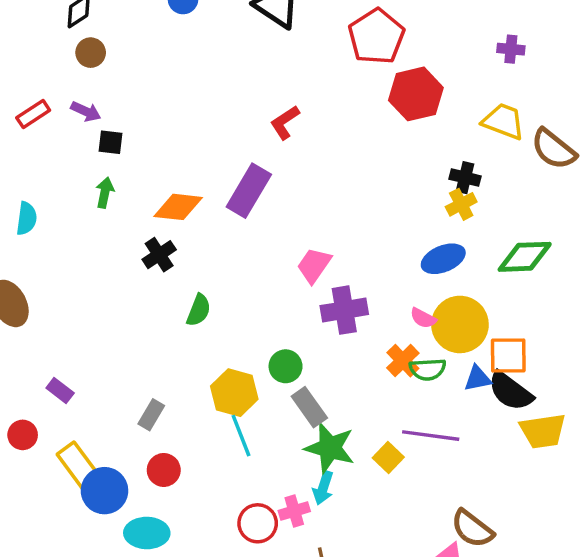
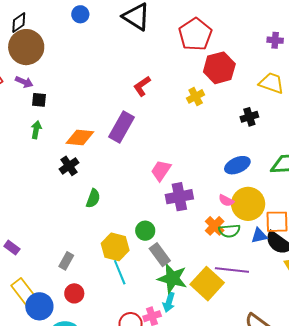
brown circle: (91, 53) -> (26, 47), size x2.0
black cross: (465, 178) -> (249, 117), turned -30
yellow cross: (461, 204) -> (196, 96), moved
yellow square: (388, 458) -> (207, 284), size x1.8

